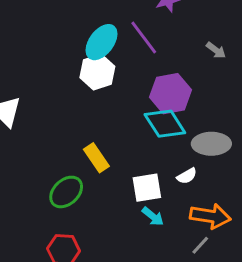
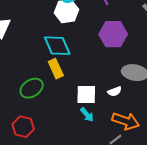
cyan diamond: (165, 124) -> (57, 46), moved

